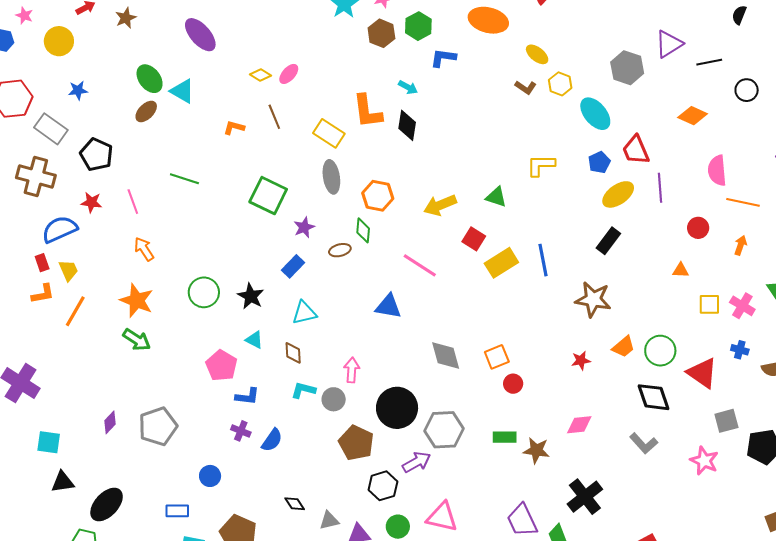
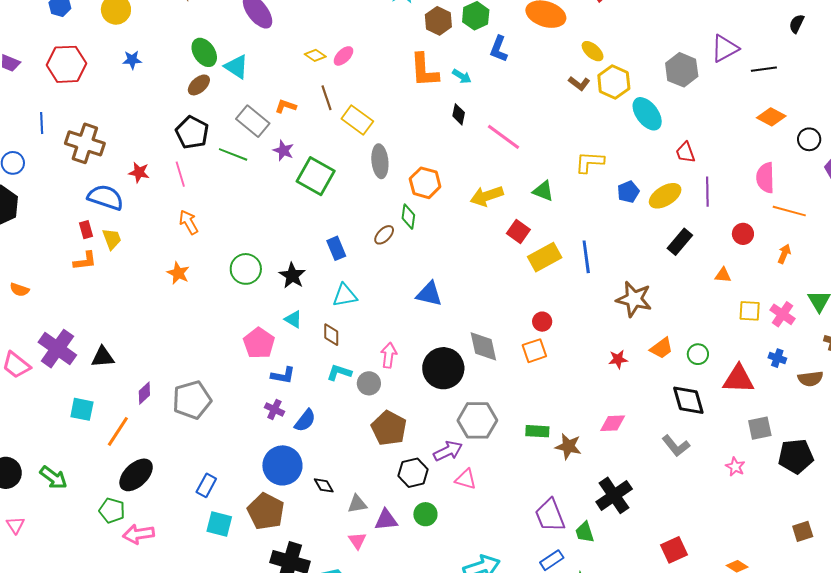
blue L-shape: (443, 58) -> (499, 49), turned -80
yellow hexagon: (560, 84) -> (614, 82), size x1.4
black circle: (747, 90) -> (809, 139), moved
orange L-shape: (367, 111) -> (424, 70), moved
orange diamond: (693, 116) -> (771, 117), moved
black diamond: (407, 125) -> (459, 114), size x0.7
gray rectangle: (51, 129) -> (253, 121), moved
yellow rectangle: (329, 133) -> (357, 120), moved
red trapezoid: (636, 150) -> (685, 152), size x0.7
black pentagon: (96, 155) -> (192, 132), moved
blue pentagon: (599, 162) -> (628, 192), moved
purple star: (304, 227) -> (283, 150), moved, turned -30
blue semicircle: (60, 229) -> (105, 197), turned 39
black rectangle: (608, 241) -> (680, 242), moved
brown ellipse: (340, 250) -> (384, 235), turned -35
pink line: (420, 265) -> (503, 137), moved
blue rectangle: (293, 266) -> (336, 248), turned -70
orange star: (137, 301) -> (178, 273), size x0.7
orange line: (75, 311) -> (118, 431), moved
green arrow: (137, 340) -> (54, 478), moved
green circle: (660, 351) -> (698, 354), size x0.7
red triangle: (702, 373) -> (738, 379), turned -36
red circle: (513, 384) -> (542, 322), moved
black circle: (397, 408) -> (443, 368), moved
pink star: (704, 461) -> (735, 467), size x0.7
blue circle: (210, 476) -> (282, 465), moved, size x1.8
black triangle: (63, 482) -> (103, 357), moved
blue rectangle: (177, 511) -> (206, 485), turned -65
pink triangle: (442, 517) -> (466, 479), moved, size x0.7

